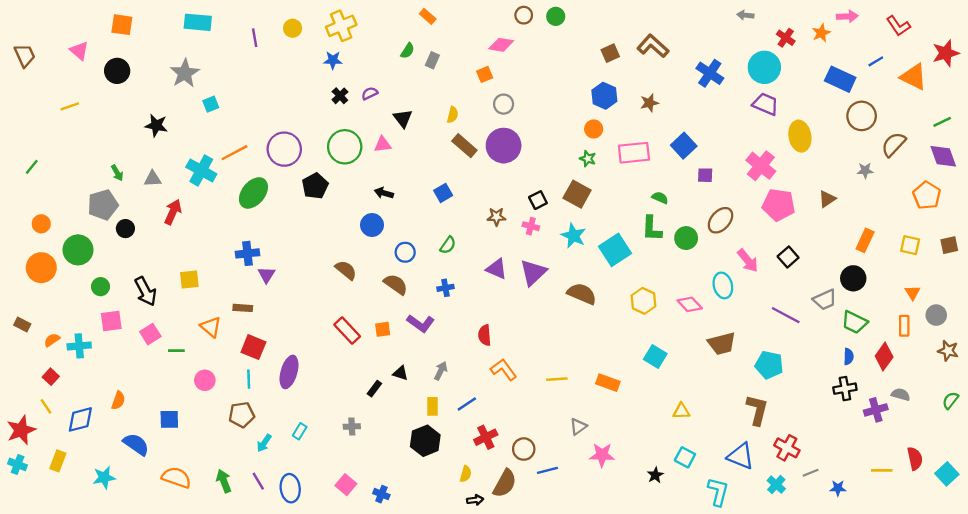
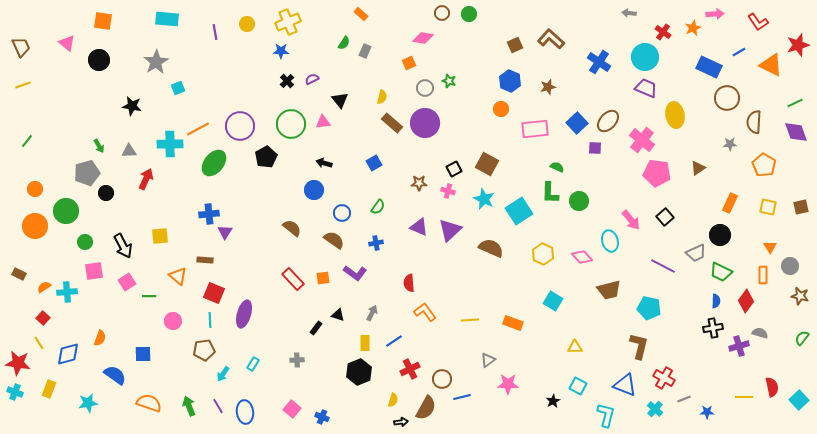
yellow line: (70, 106) -> (23, 85), moved
brown semicircle: (894, 144) -> (754, 122), turned -40
green star: (588, 159) -> (449, 81), moved
cyan cross: (201, 170) -> (170, 144), turned -30
orange pentagon: (927, 195) -> (764, 165), moved
brown ellipse: (720, 220) -> (608, 121), moved
red star: (21, 430) -> (18, 363), turned 30

